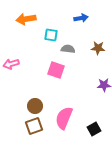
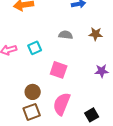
cyan square: (51, 35) -> (35, 48), moved, turned -32
pink square: (56, 70) -> (59, 70), moved

